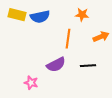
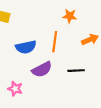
blue semicircle: (40, 17) -> (26, 47), moved

